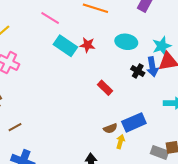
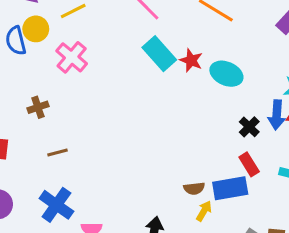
cyan ellipse: (126, 42) -> (226, 74), moved
black cross: (138, 71) -> (249, 127), moved
red rectangle: (105, 88) -> (249, 164), moved

